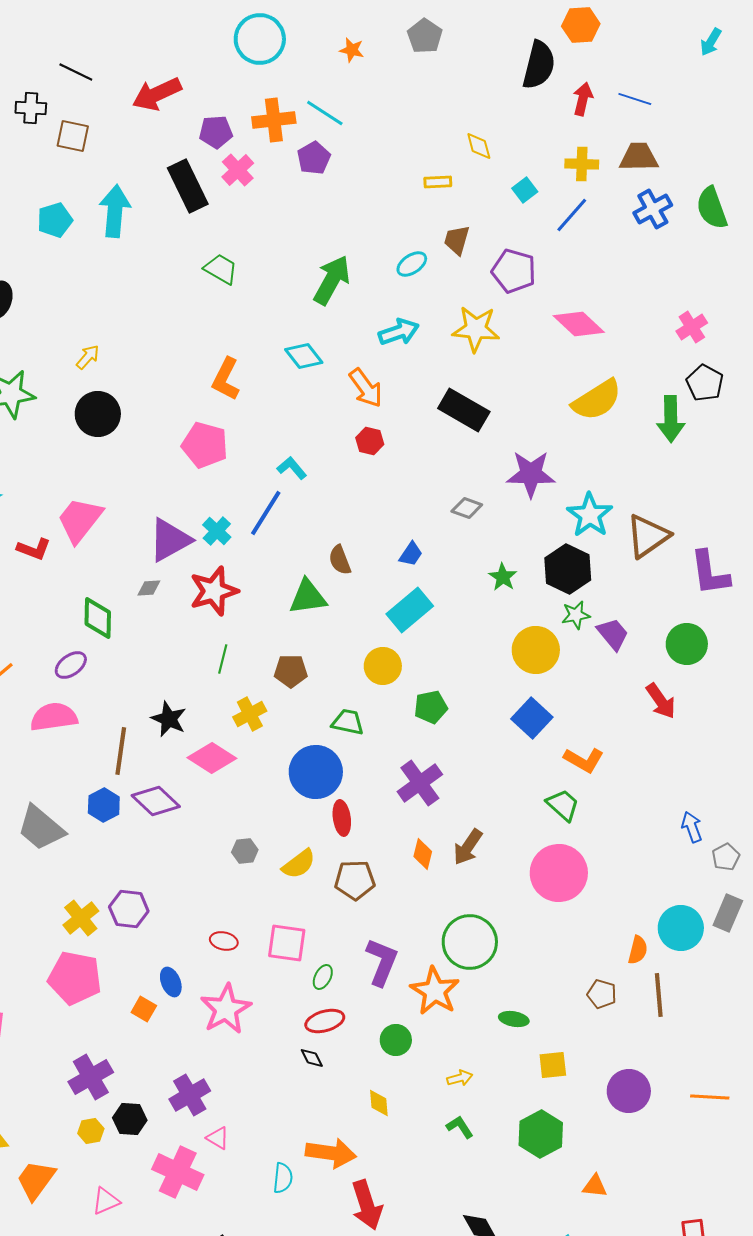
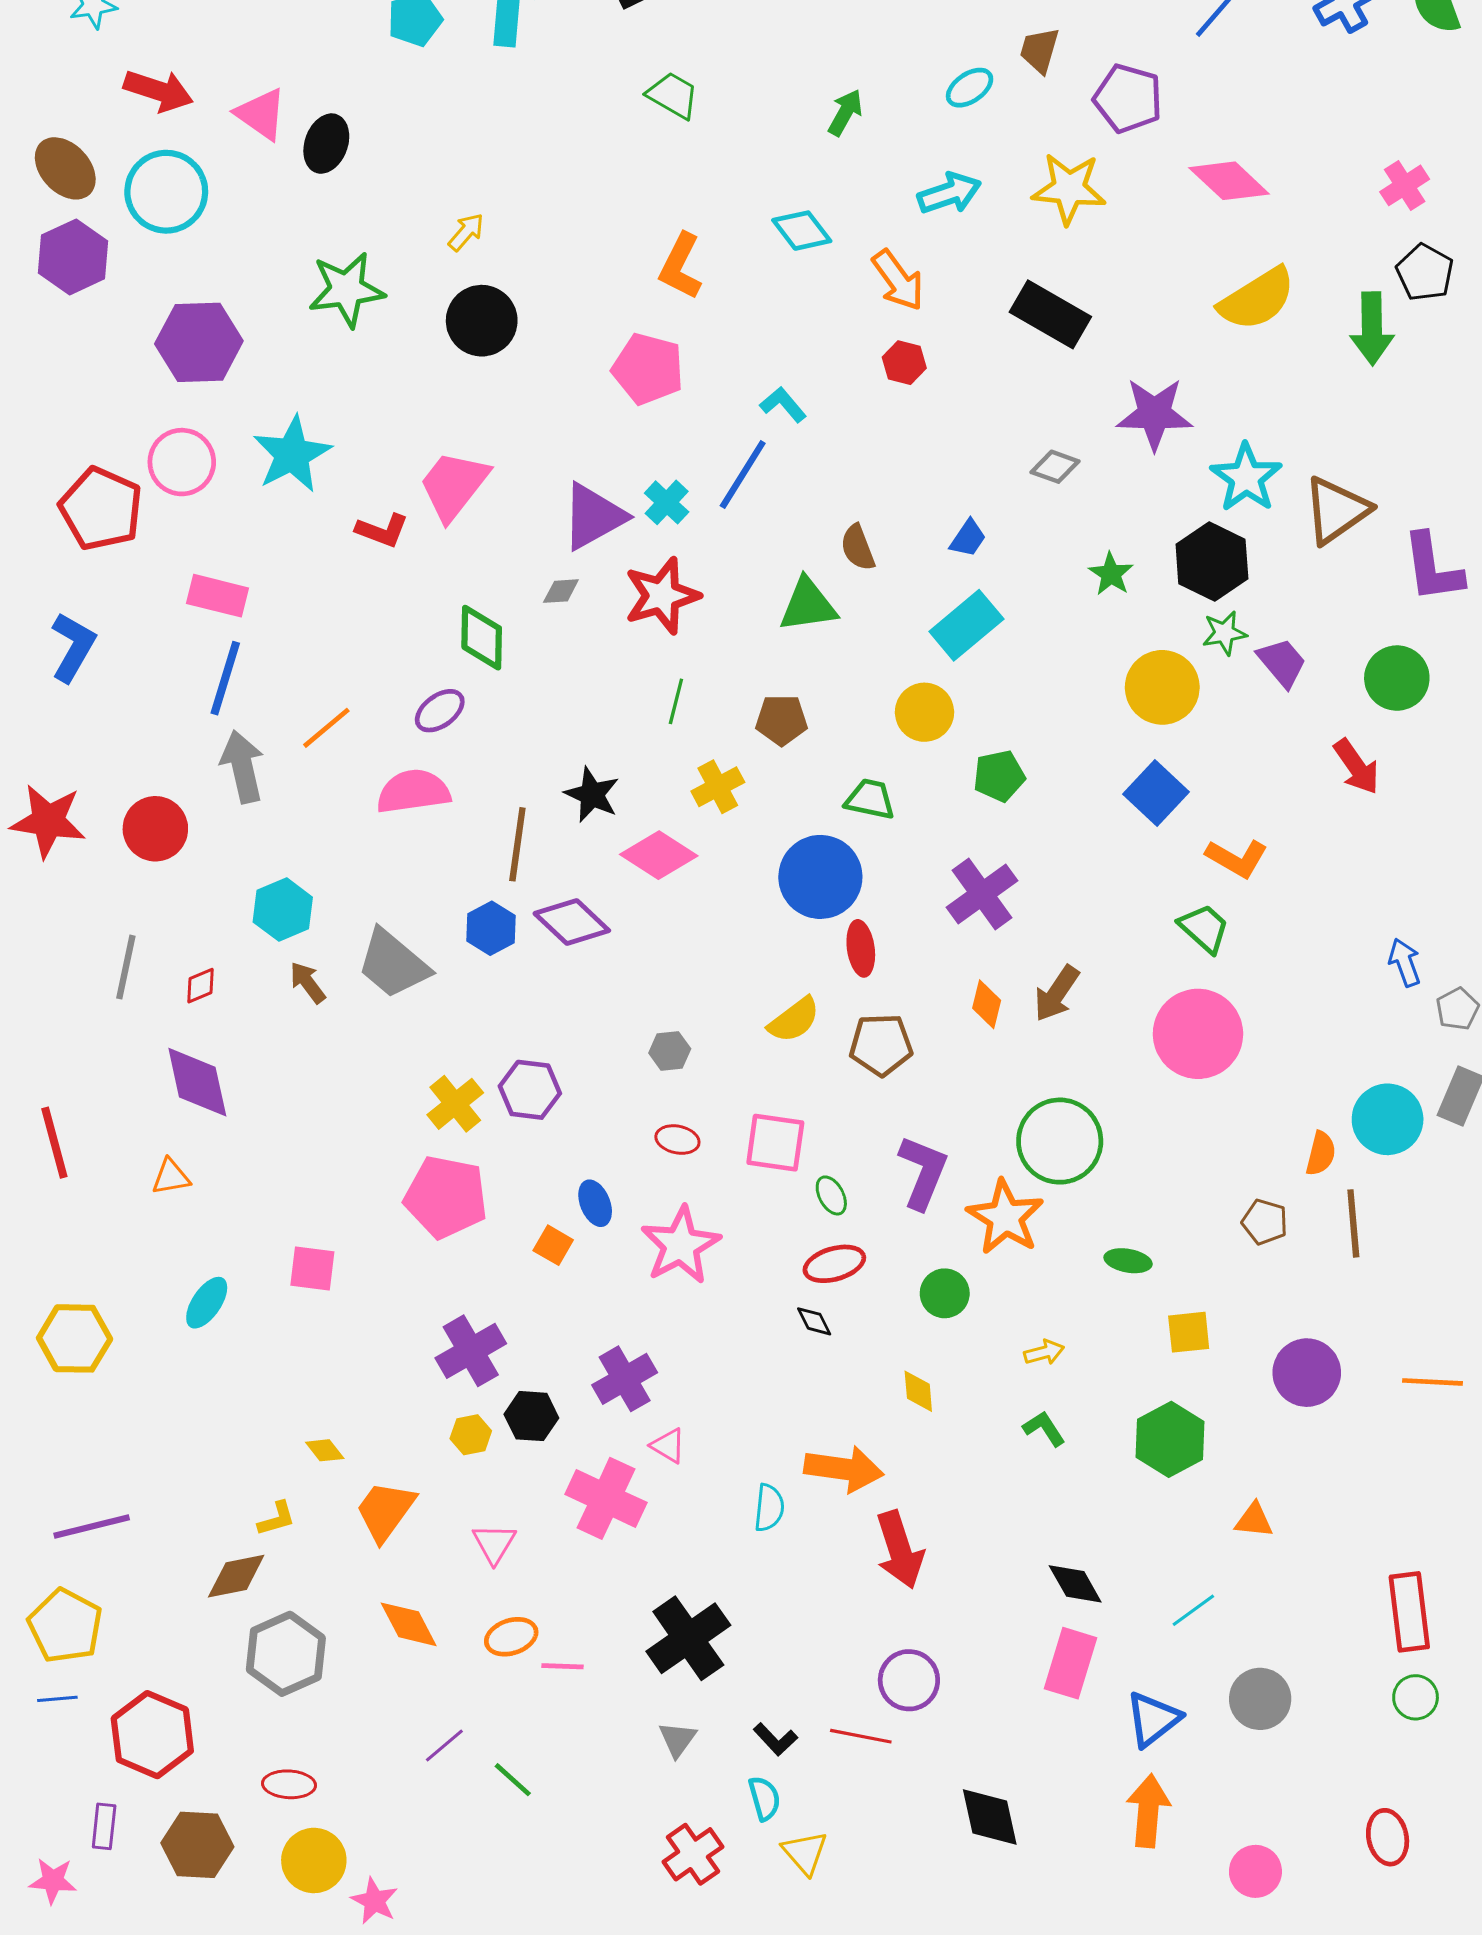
green arrow: (332, 280) -> (845, 112), size x0.6
gray hexagon: (245, 851) -> (670, 1051), moved
green ellipse: (323, 977) -> (831, 1195), turned -55
pink triangle: (106, 1201) -> (494, 1544), turned -36

